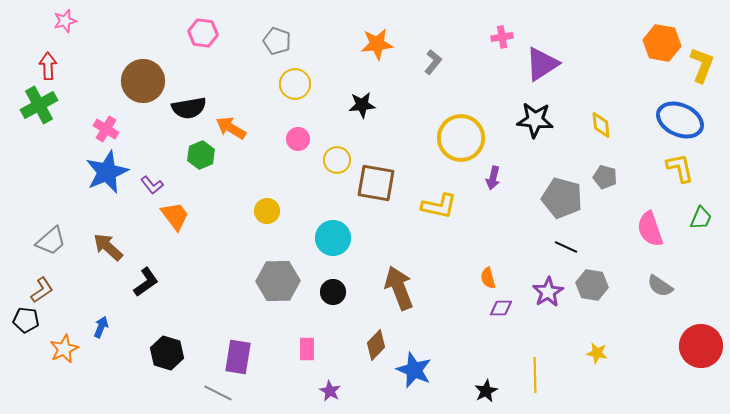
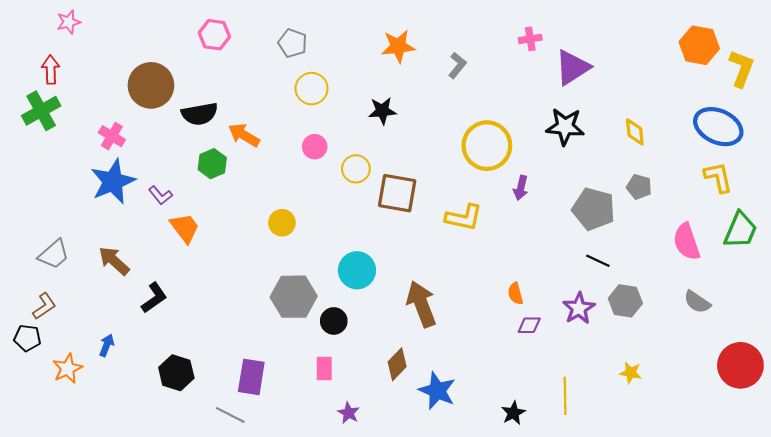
green trapezoid: (701, 218) -> (740, 230), size x1.5
cyan circle: (333, 238) -> (357, 270), moved
black circle: (333, 292) -> (334, 321), moved

